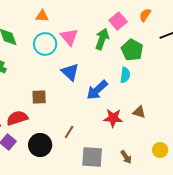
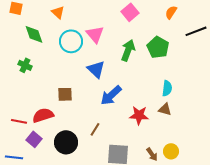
orange triangle: (42, 16) -> (58, 12), moved, turned 40
pink square: (118, 21) -> (130, 12), moved
green arrow: (102, 39) -> (128, 50), moved
cyan semicircle: (125, 75) -> (167, 88), moved
blue arrow: (97, 90) -> (111, 95), moved
yellow circle: (160, 150) -> (171, 151), moved

